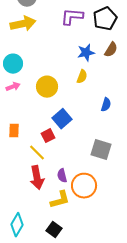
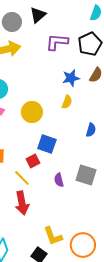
blue square: (62, 119) -> (47, 144), turned -30
purple semicircle: (62, 176) -> (59, 180), moved
orange circle: (84, 186) -> (83, 245), moved
yellow L-shape: (60, 200) -> (53, 236), moved, turned 85

